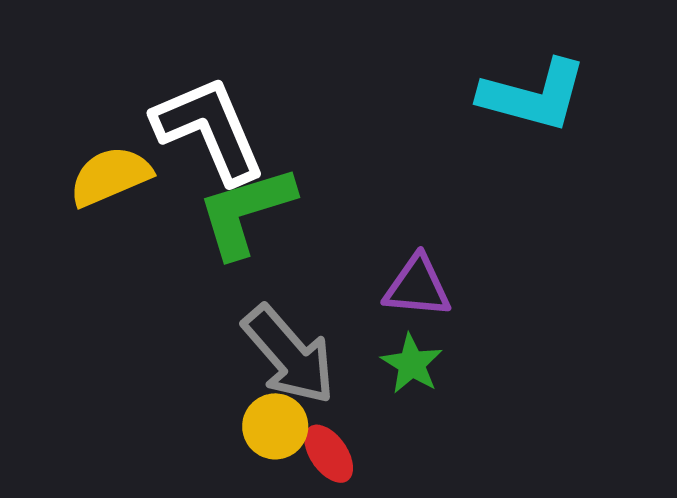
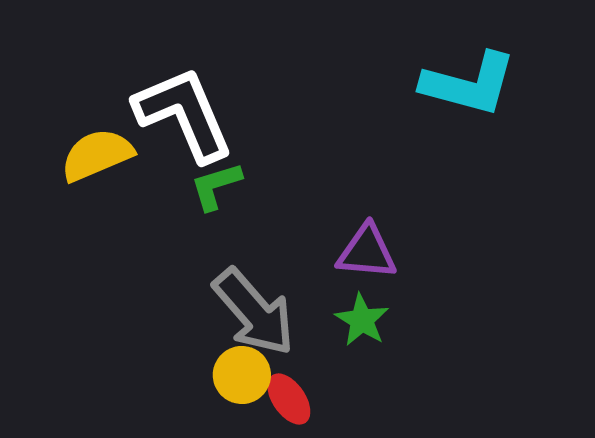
green L-shape: (246, 211) -> (216, 186), size x0.6

